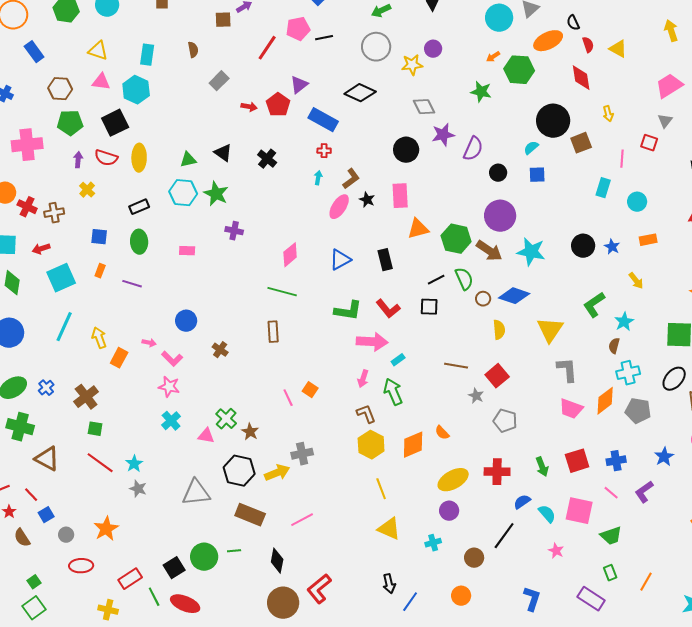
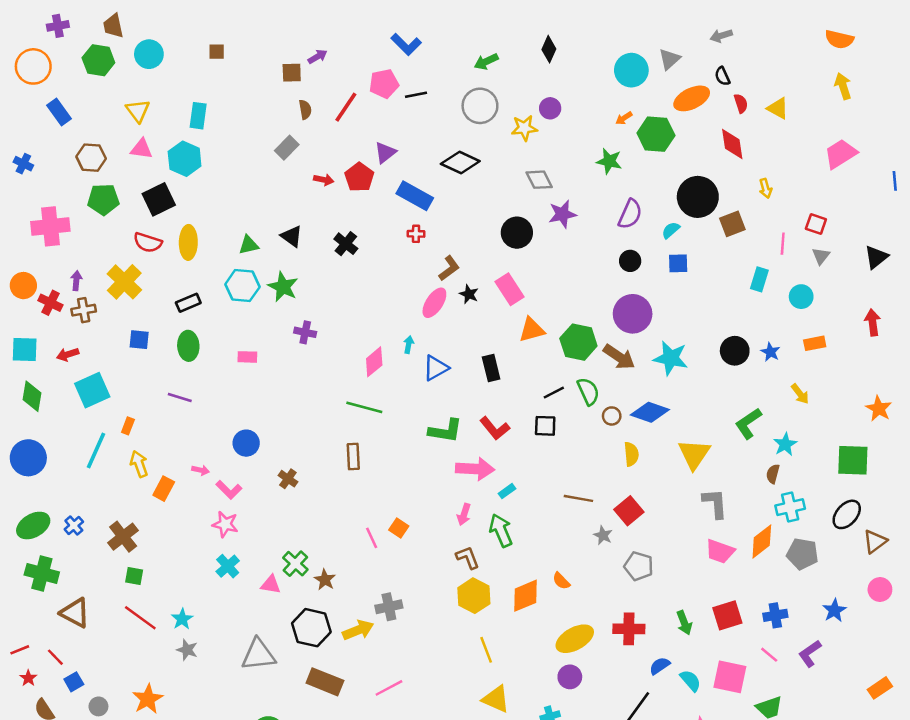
brown semicircle: (193, 50) -> (305, 110), moved
yellow triangle: (98, 51) -> (138, 111), turned 35
gray triangle: (665, 121) -> (821, 256), moved
purple semicircle: (473, 149) -> (630, 214), moved
purple arrow: (78, 160) -> (76, 281), moved
cyan arrow: (318, 178) -> (409, 345), moved
yellow cross: (87, 190) -> (124, 282), size x1.8
pink rectangle: (400, 196) -> (510, 289), turned -30
orange rectangle: (100, 271) -> (128, 426), moved

